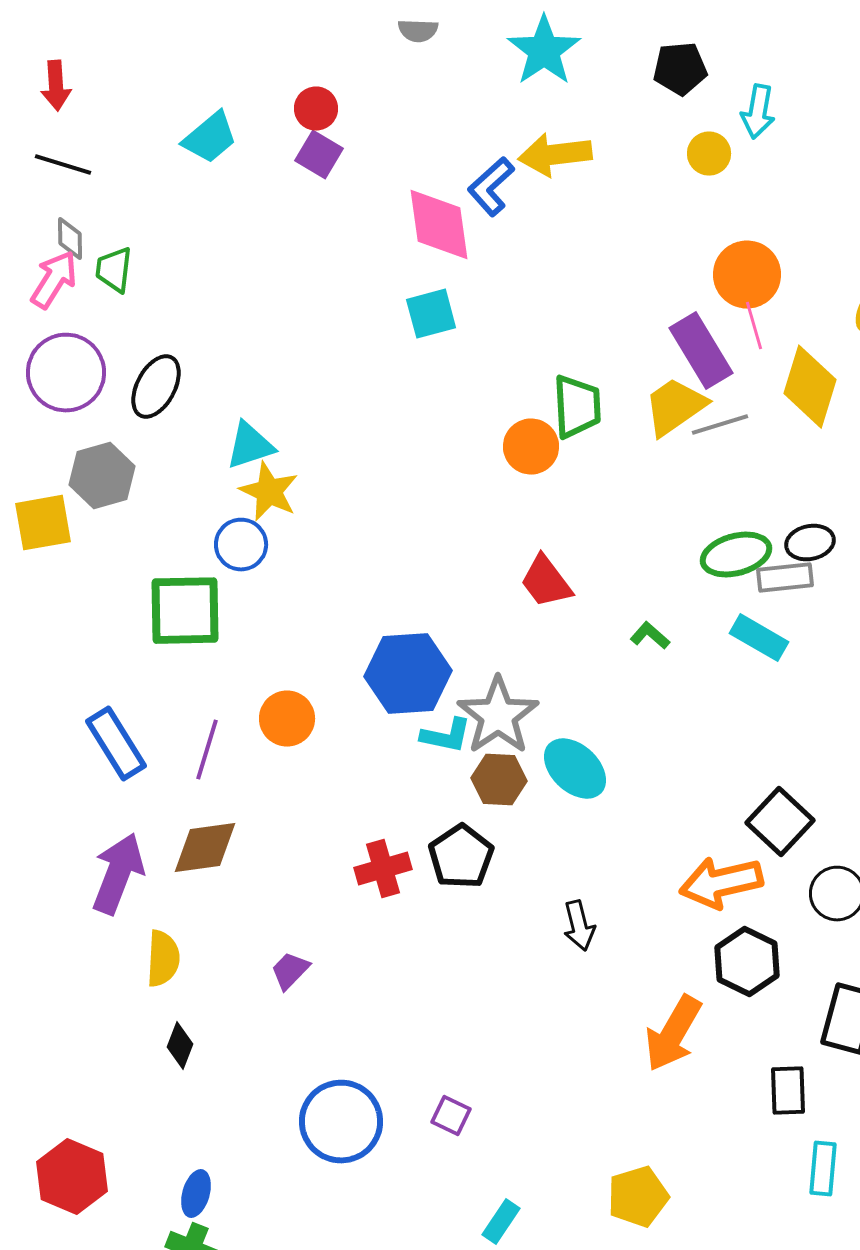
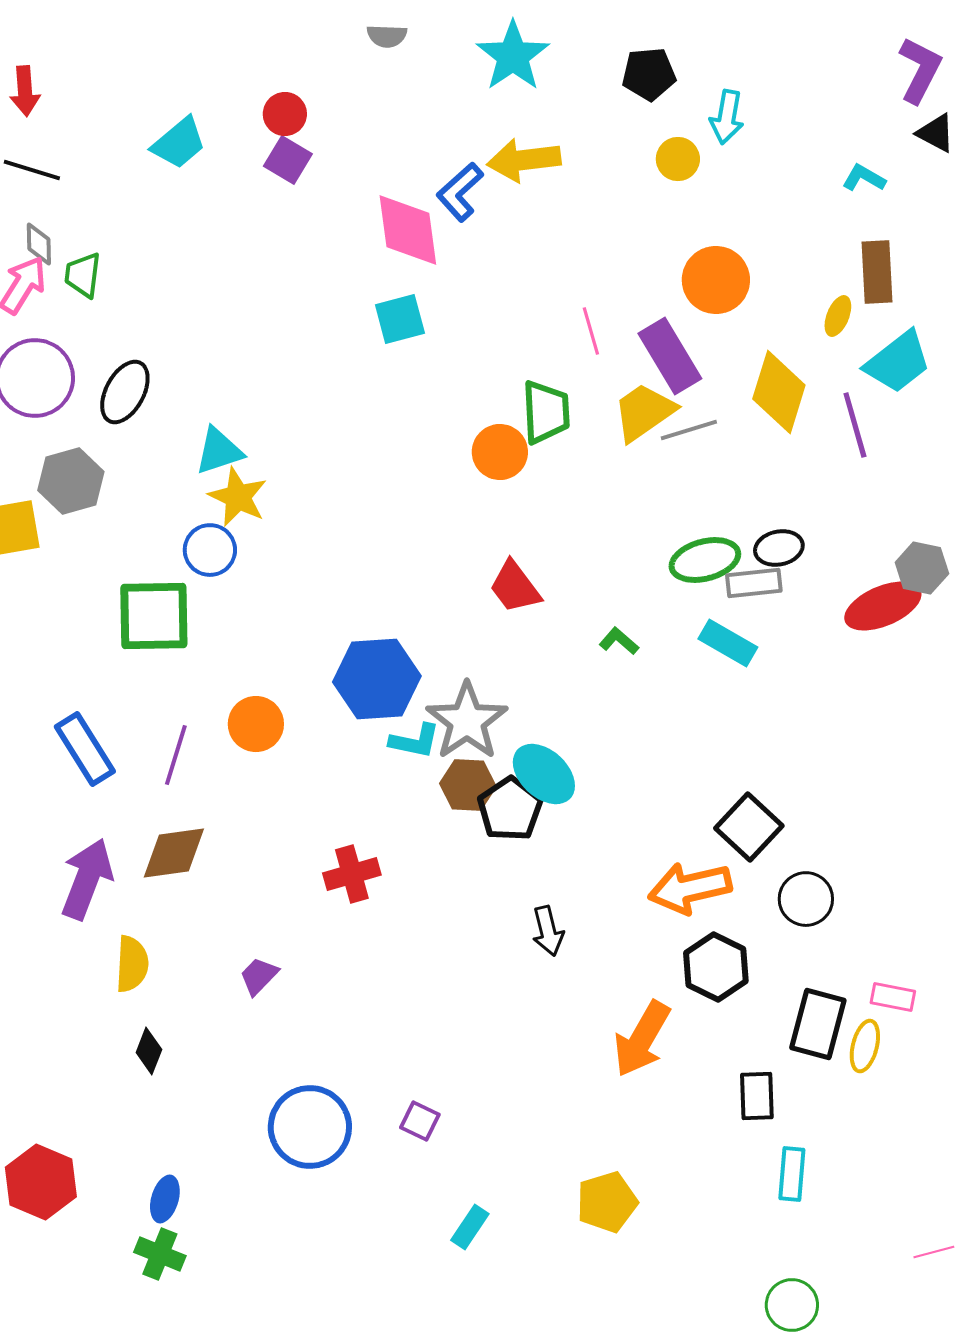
pink line: (754, 326) -> (591, 331), moved
black pentagon: (461, 857) -> (510, 809), moved

